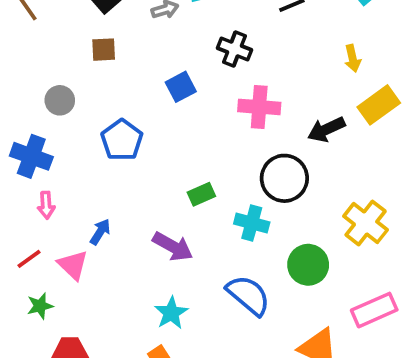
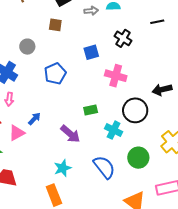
pink cross: (259, 107) -> (116, 76), moved
pink triangle: (73, 265) -> (17, 133), turned 36

